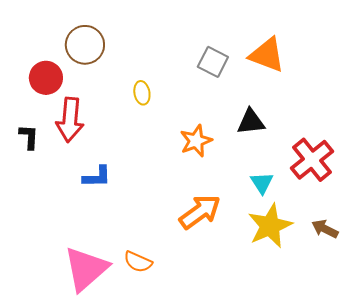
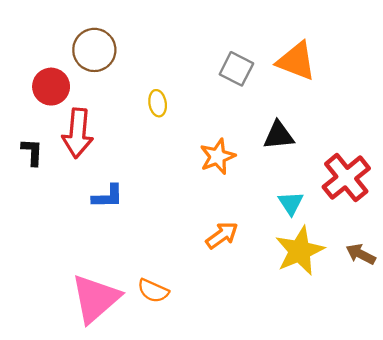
orange arrow: (200, 212) -> (222, 235), size x0.7

